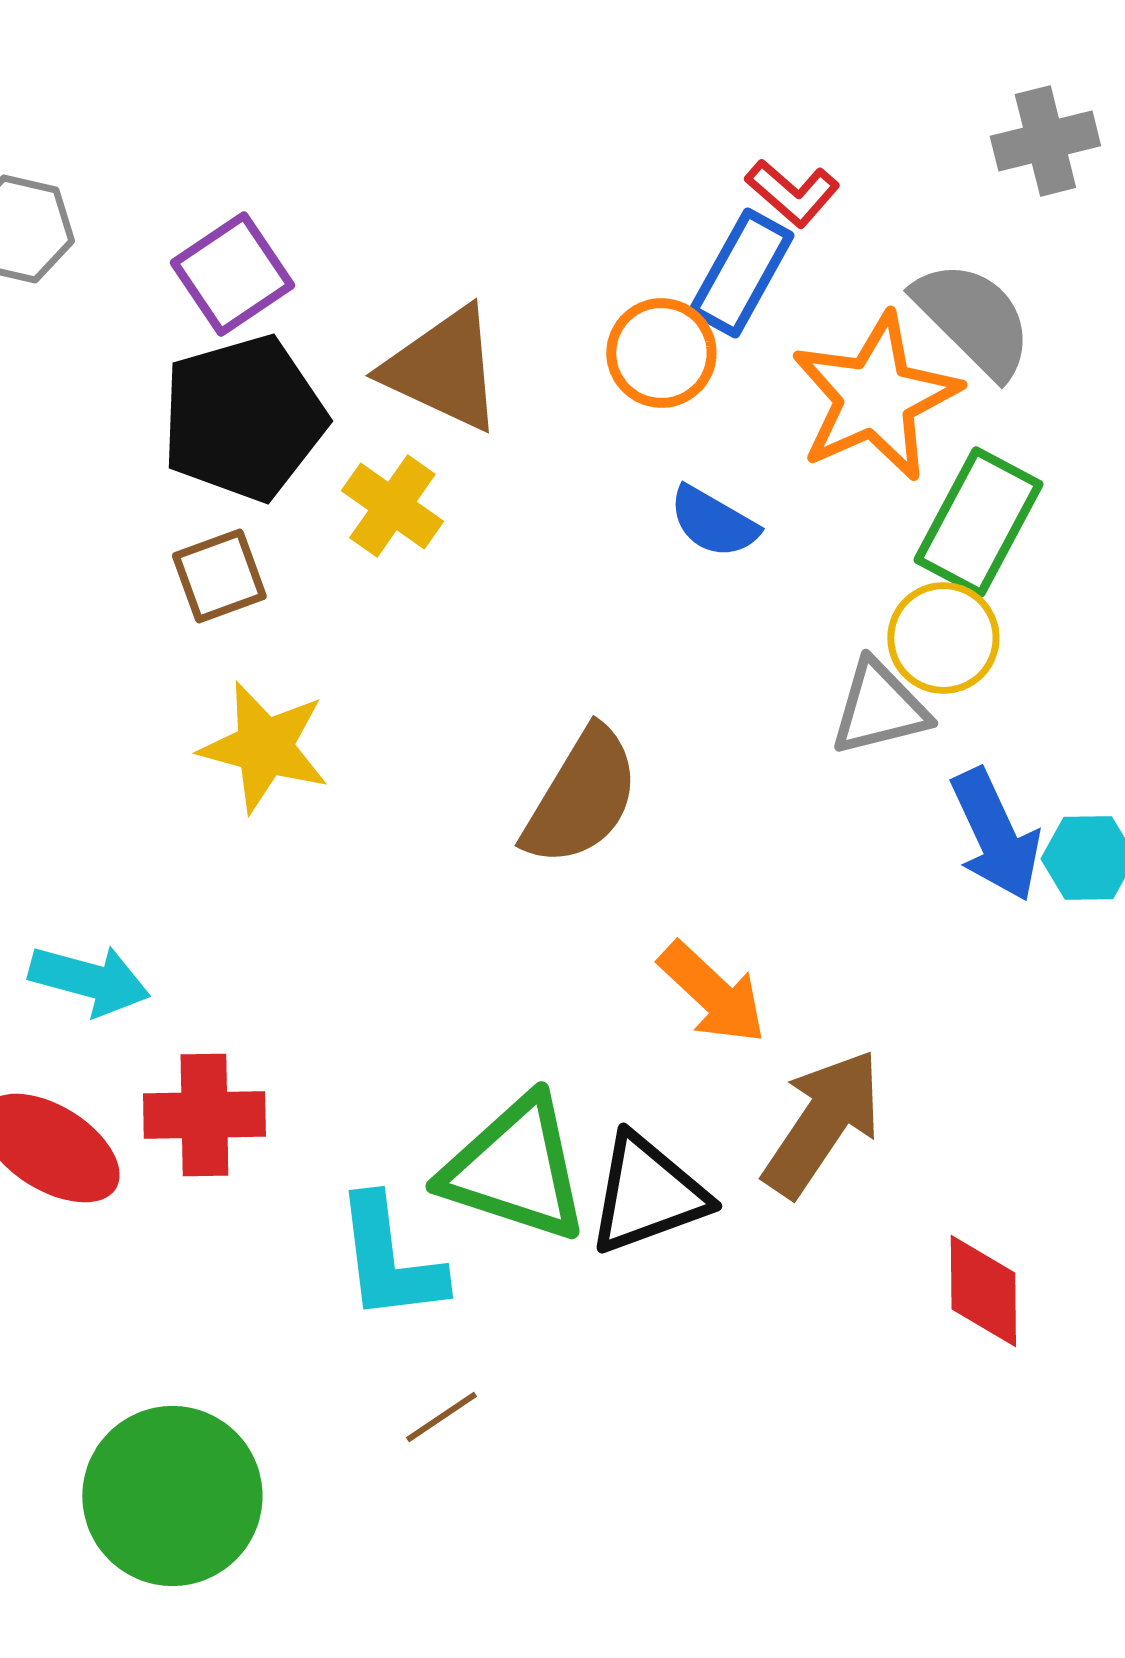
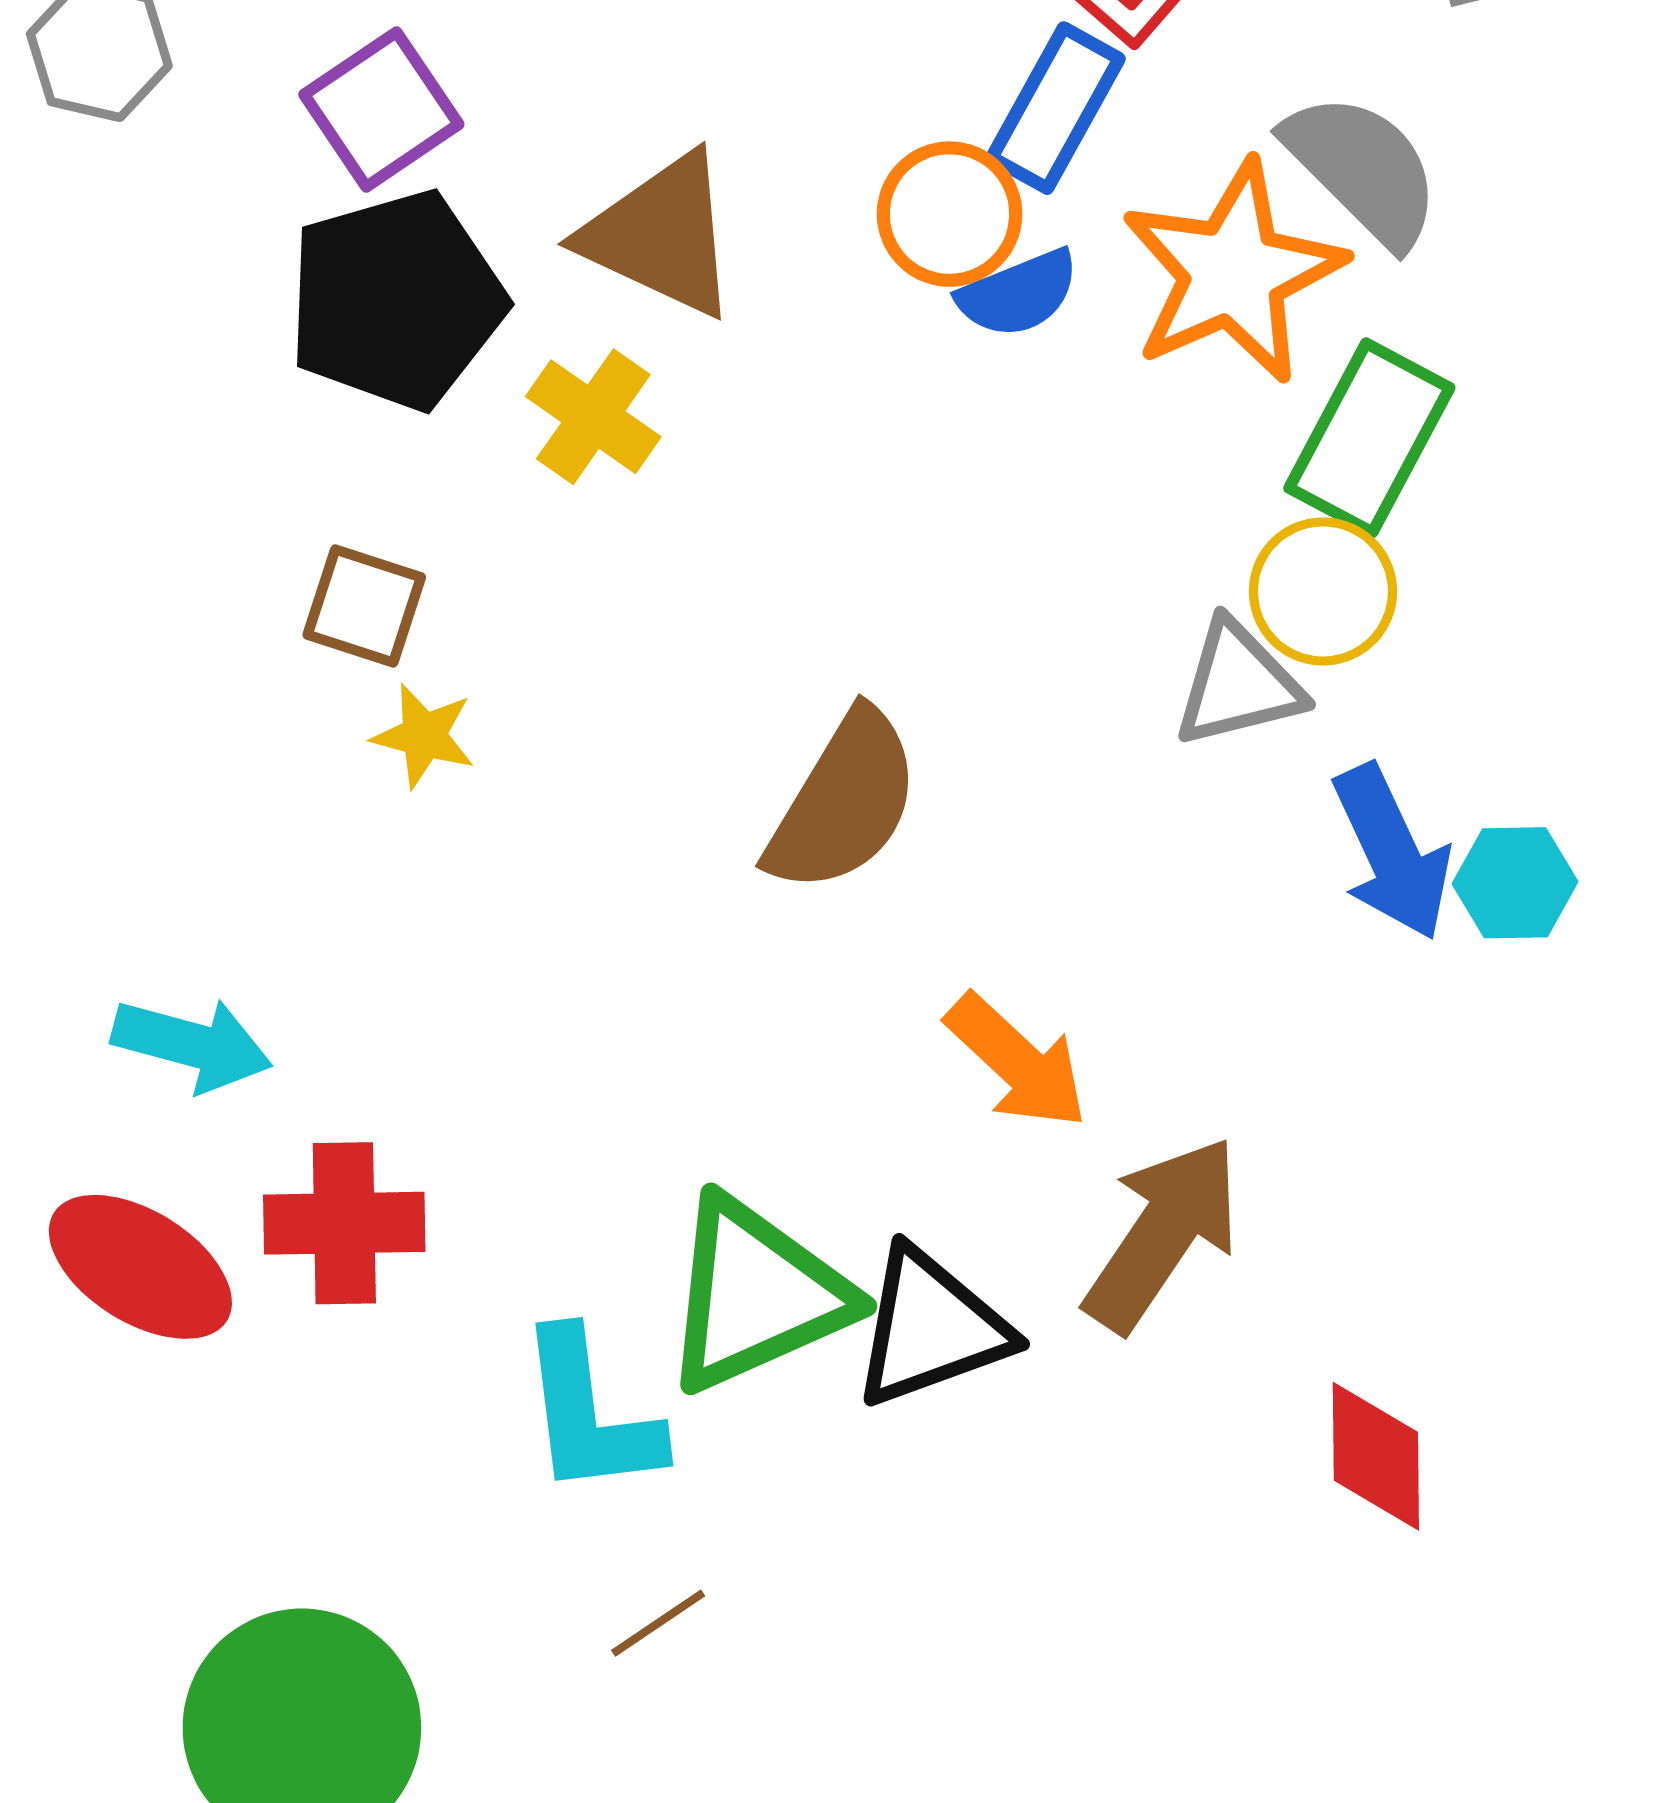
blue semicircle: (713, 522) -> (1018, 294), moved, turned -52
brown square: (219, 576) -> (364, 606), moved, turned 38
yellow star: (264, 747) -> (424, 736), size x0.6
green triangle: (515, 1169) -> (756, 1295), turned -42

